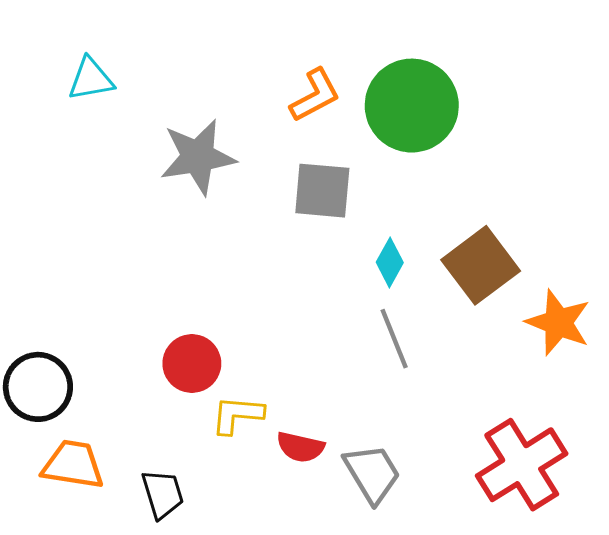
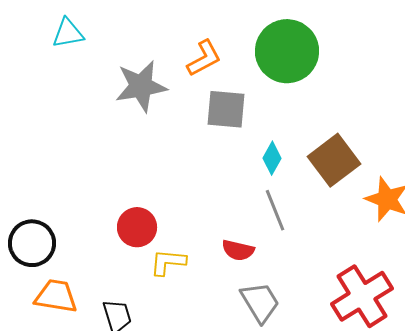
orange L-shape: (315, 95) -> (204, 58), moved
red semicircle: (300, 447) -> (238, 250), moved

